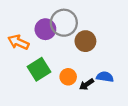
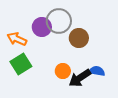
green square: (39, 69) -> (21, 64), moved
black arrow: (87, 84) -> (80, 78), size x1.6

